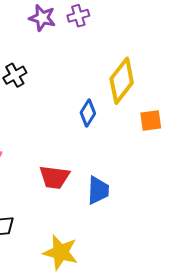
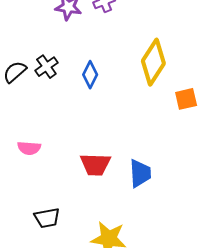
blue diamond: (88, 113) -> (90, 75), moved

